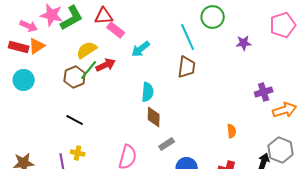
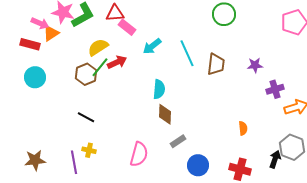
cyan line: (188, 37) -> (187, 53), moved
purple star: (244, 43) -> (255, 65), moved
orange triangle: (37, 46) -> (51, 33), moved
brown trapezoid: (187, 67) -> (216, 64), moved

